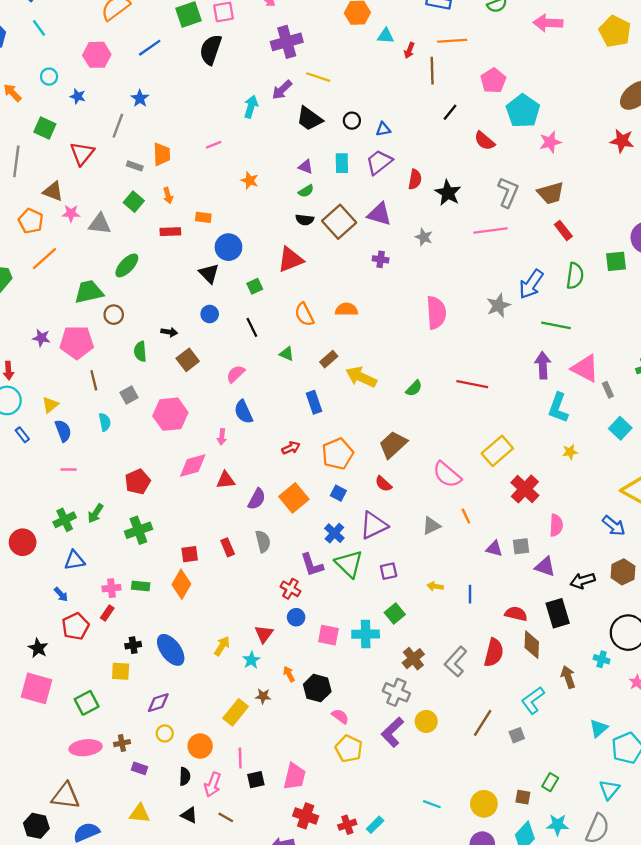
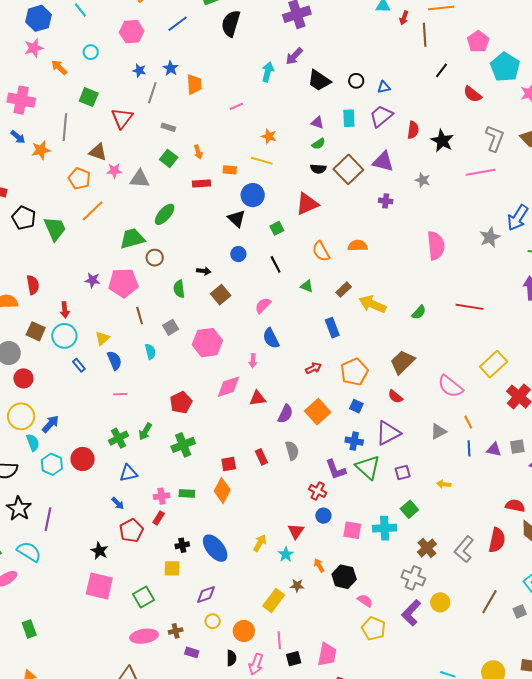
yellow line: (318, 77) -> (262, 161), moved
blue star: (78, 96) -> (139, 70), moved
orange trapezoid: (162, 154) -> (194, 84), moved
blue cross: (334, 533) -> (354, 441), turned -30
blue line: (470, 594) -> (469, 448), moved

